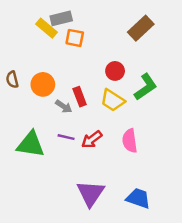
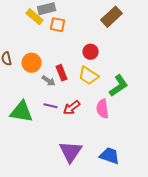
green L-shape: (146, 87) -> (119, 86), moved

